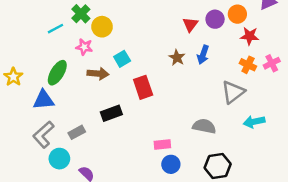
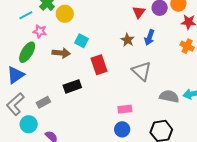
pink star: (84, 47) -> (40, 31), moved
cyan square: (122, 59) -> (81, 41), turned -32
gray triangle: (233, 92) -> (142, 71), moved, turned -40
blue triangle: (44, 100) -> (16, 75), turned -30
gray semicircle: (204, 126) -> (169, 96), moved
pink rectangle: (162, 145) -> (125, 109), moved

